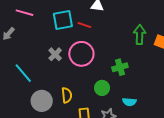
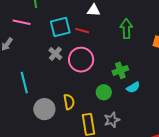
green arrow: (140, 35) -> (126, 29), moved
gray cross: (55, 54) -> (55, 54), moved
cyan line: (23, 73) -> (24, 83), turned 30
cyan semicircle: (129, 102) -> (133, 87), moved, turned -32

